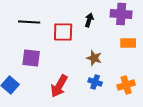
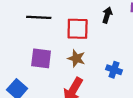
brown star: (94, 58) -> (76, 58), moved
blue cross: (95, 82) -> (114, 70), moved

